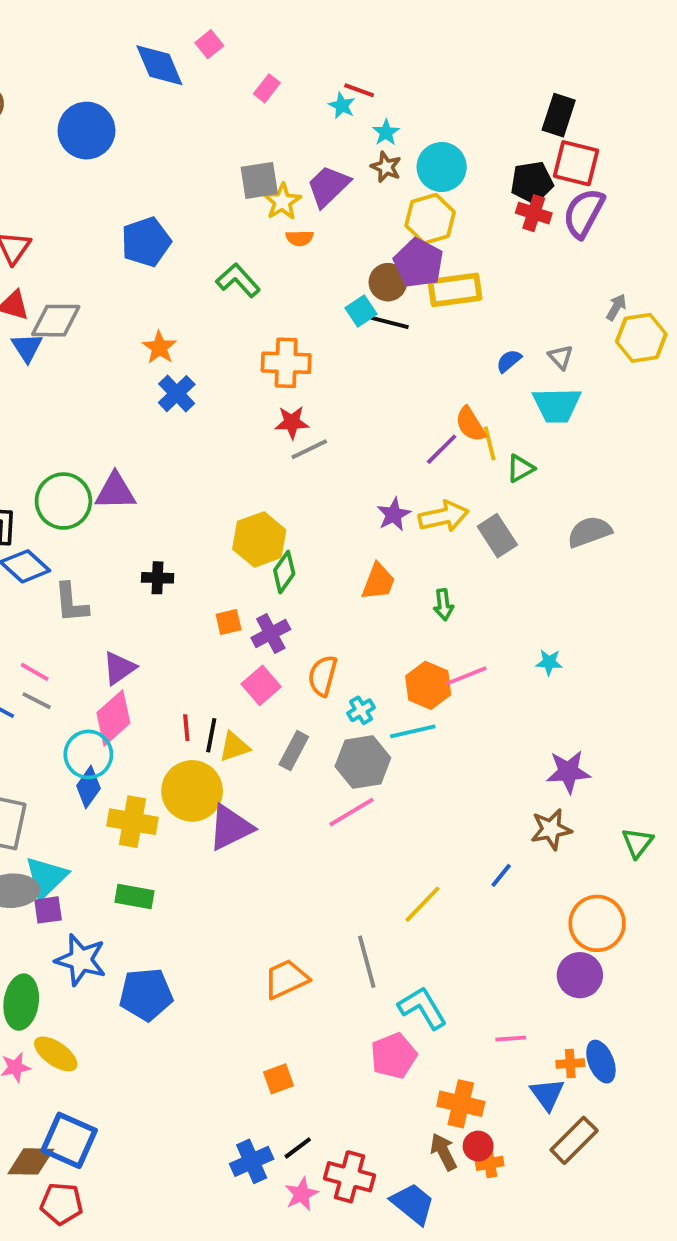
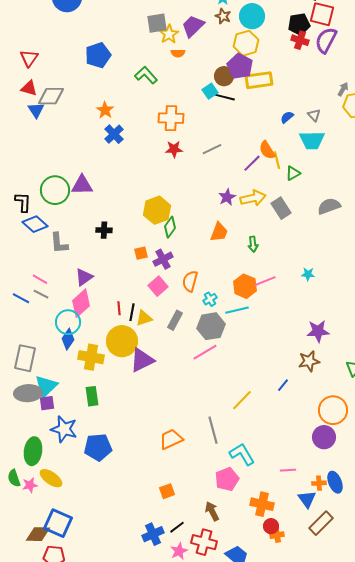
gray line: (309, 449) -> (212, 149), moved
green rectangle: (134, 896) -> (92, 396), turned 72
brown arrow: (444, 1152) -> (212, 511), moved

